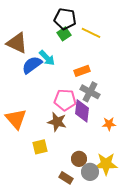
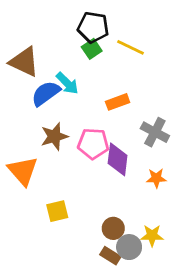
gray cross: (90, 92) -> (155, 132), moved
brown star: (57, 122) -> (54, 136), moved, turned -30
yellow star: (106, 164) -> (152, 236), size x0.7
brown rectangle: (66, 178) -> (110, 256), moved

